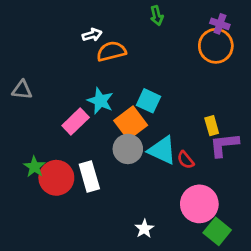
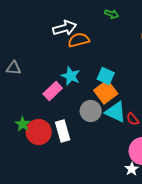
green arrow: (157, 16) -> (112, 14), turned -56
white arrow: (92, 35) -> (65, 28), size x1.6
orange square: (131, 123) -> (106, 92), moved
white star: (144, 229) -> (132, 169), moved

